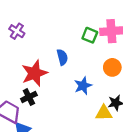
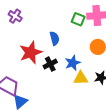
black cross: (29, 97) -> (50, 64), moved
yellow triangle: (104, 113) -> (81, 78), moved

